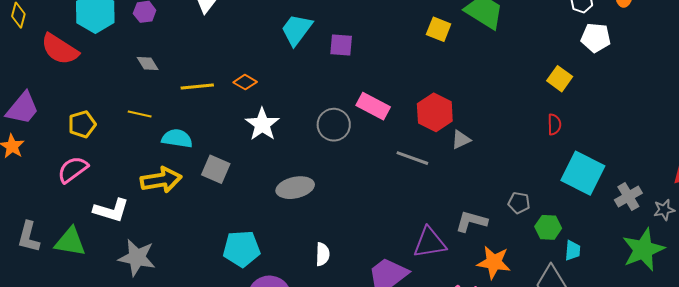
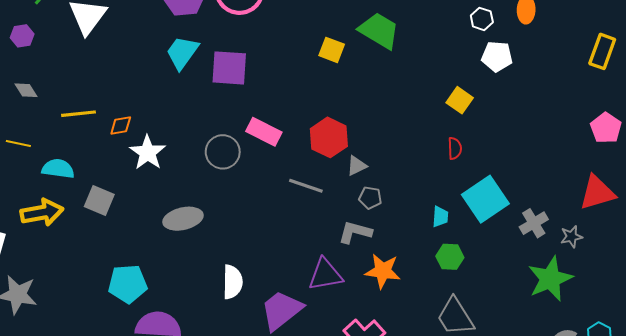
purple square: (341, 45) -> (229, 68), size x1.5
orange diamond: (245, 82) -> (121, 125), moved, turned -40
cyan square: (583, 173) -> (485, 199), turned 30
gray pentagon: (519, 203) -> (370, 198), moved
gray L-shape: (471, 221) -> (355, 232), moved
cyan trapezoid: (573, 250) -> (440, 217), moved
white semicircle: (323, 254) -> (233, 282), moved, size x1.4
orange star: (494, 262) -> (383, 271), moved

